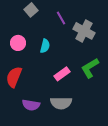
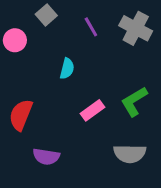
gray cross: (84, 31) -> (136, 28), moved
pink circle: (18, 43) -> (15, 40), moved
gray semicircle: (61, 103) -> (130, 154), moved

